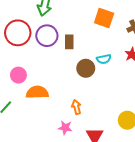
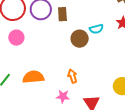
pink circle: (18, 75) -> (16, 38), moved
orange semicircle: (37, 92) -> (33, 77), moved

